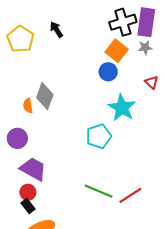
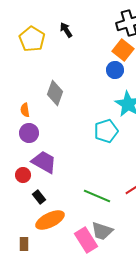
orange semicircle: (28, 106) -> (25, 110), moved
green line: (99, 191) -> (97, 196), moved
red circle: (28, 192) -> (23, 175), moved

